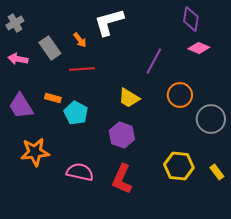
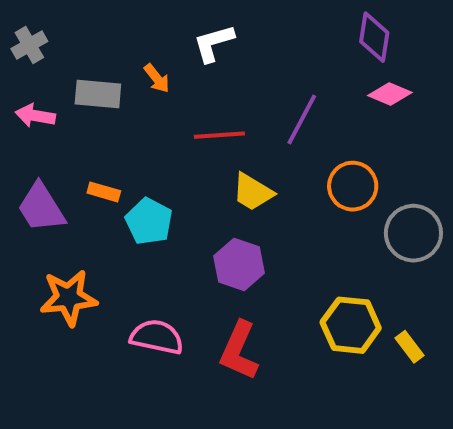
white L-shape: (109, 22) -> (214, 43), size x0.7
gray rectangle: (50, 48) -> (98, 94), turned -50
red line: (82, 69) -> (219, 135), moved
yellow rectangle: (217, 172) -> (410, 347), moved

